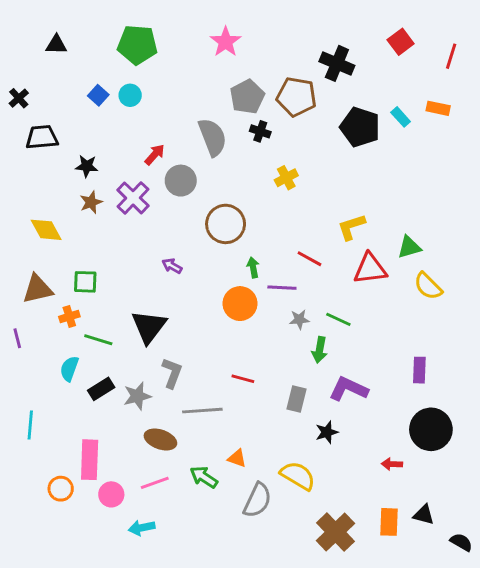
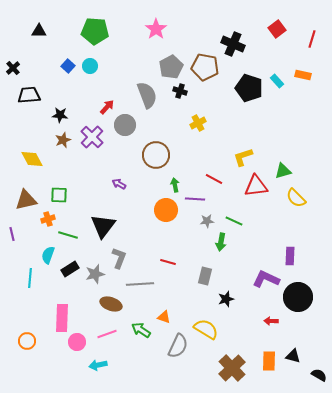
purple L-shape: (348, 389) -> (266, 279), moved
cyan line: (30, 425) -> (30, 278), moved
orange circle: (61, 489) -> (27, 341), moved

